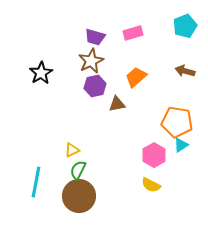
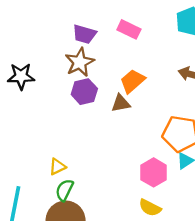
pink rectangle: (133, 33) -> (129, 29), turned 42
black star: (41, 73) -> (21, 76), turned 30
brown triangle: (117, 104) -> (121, 103), moved

